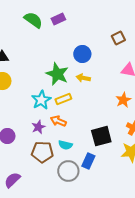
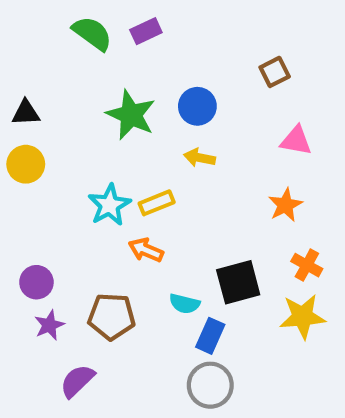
green star: (57, 74) -> (131, 115), moved
purple star: (38, 127) -> (49, 325), moved
cyan semicircle: (65, 145) -> (185, 304), moved
gray circle: (68, 171) -> (210, 385), moved
purple semicircle: (12, 180) -> (77, 381), moved

